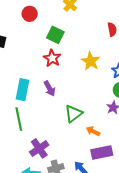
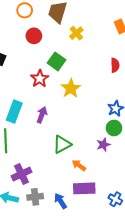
red star: (52, 58) -> (40, 79), moved
yellow star: (91, 61) -> (71, 88), moved
purple arrow: (50, 88) -> (42, 115), turned -140

